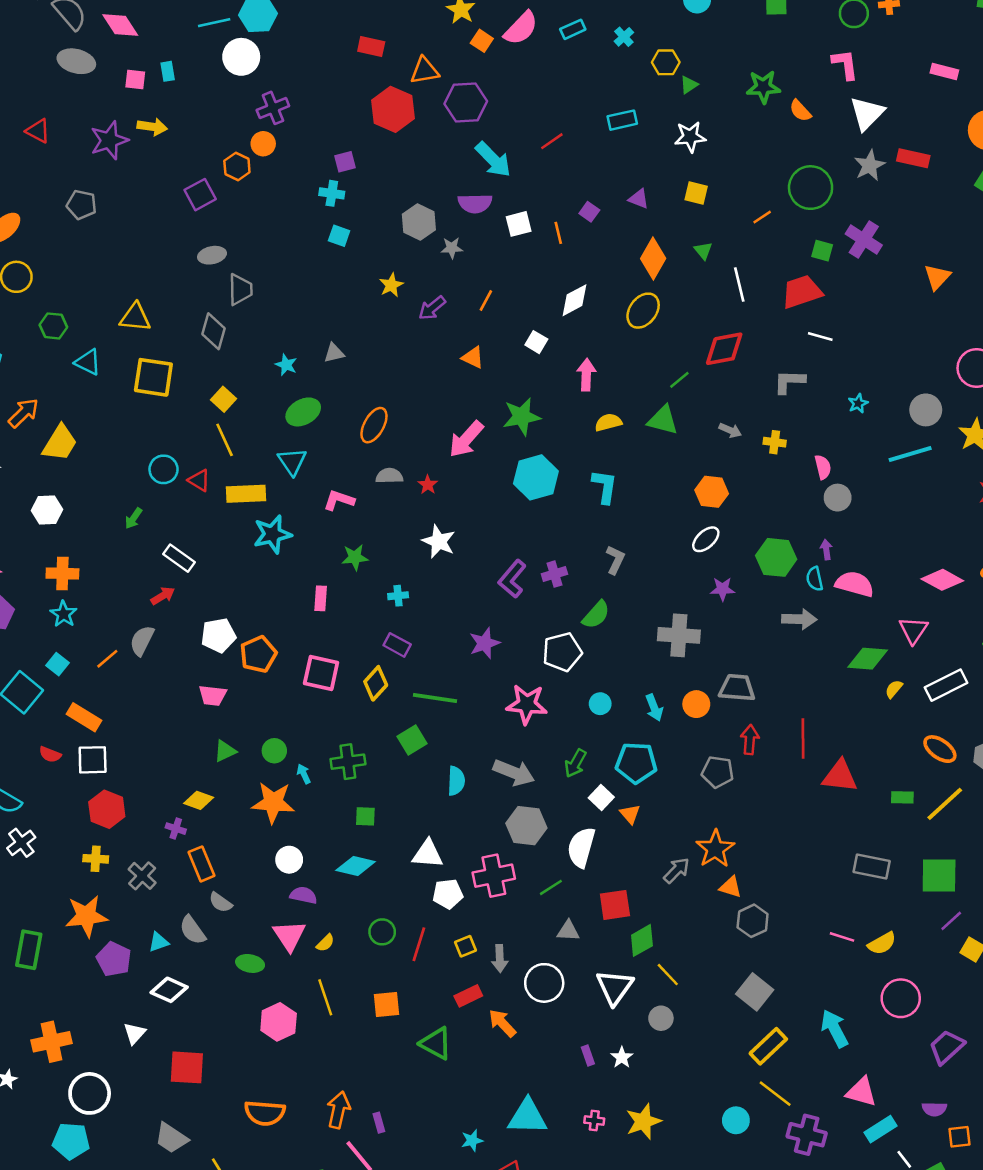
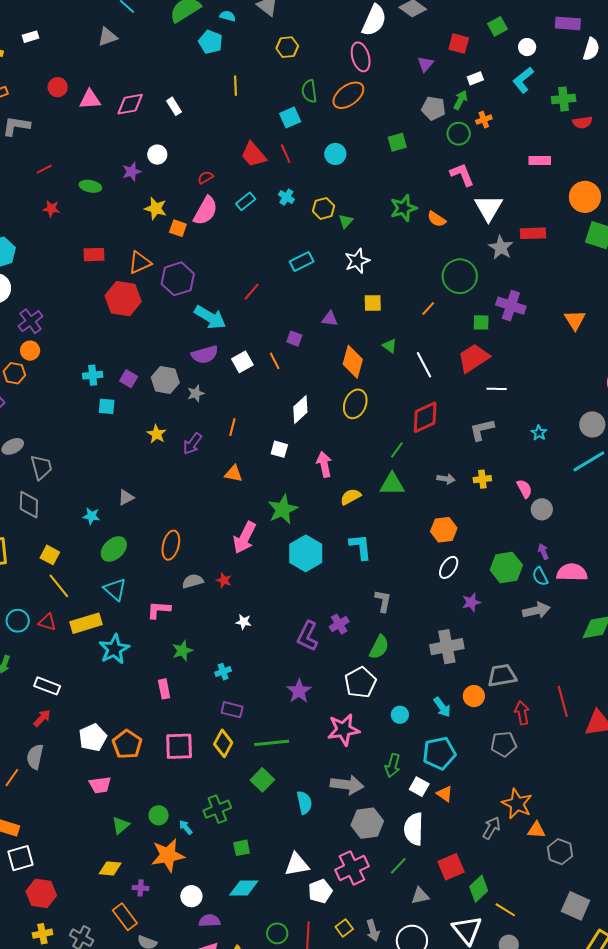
purple square: (345, 162) -> (129, 379), moved, turned -30
white star: (439, 541) -> (244, 622), size x0.6
purple cross: (176, 829) -> (141, 888), moved

